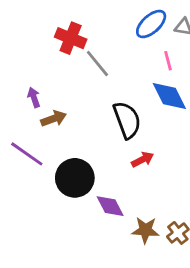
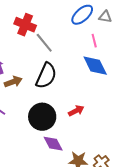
black semicircle: (127, 120) -> (46, 76), moved, turned 44
black circle: (75, 178) -> (42, 117), moved

